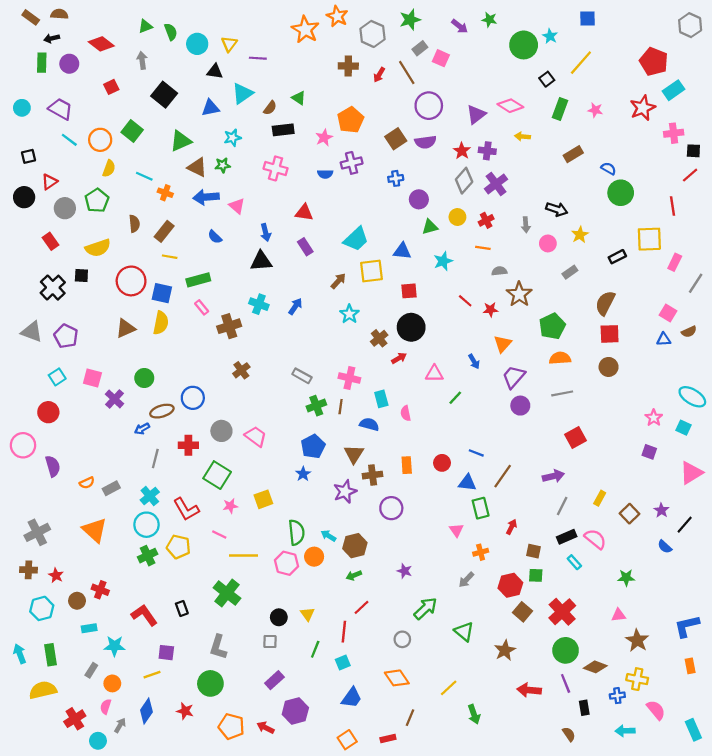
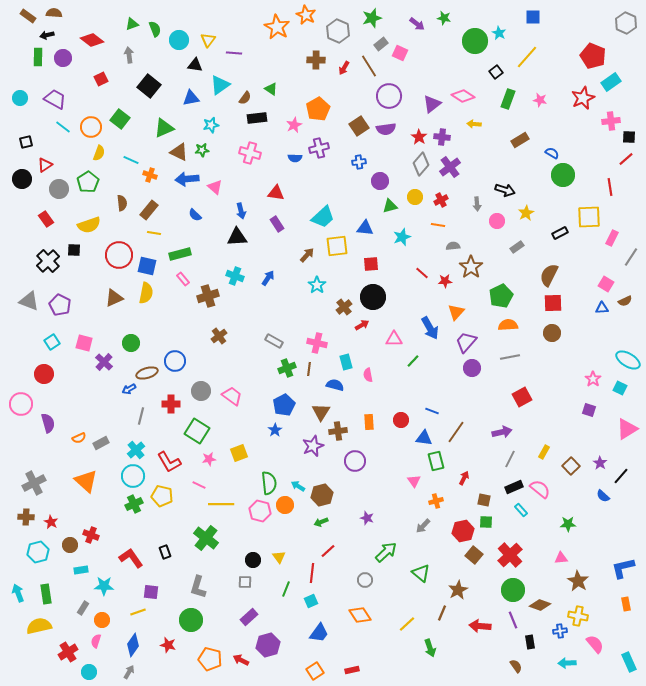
blue arrow: (474, 361) -> (430, 328), size x1.6
brown line: (410, 718) -> (442, 613), moved
gray arrow: (120, 725) -> (129, 672), moved

